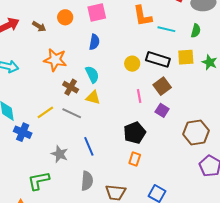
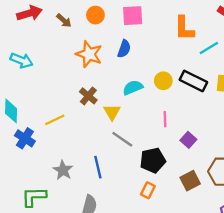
cyan line: (166, 29) -> (209, 48), turned -54
orange star: (55, 60) -> (89, 54), moved
cyan semicircle: (92, 74) -> (133, 87), moved, turned -96
brown square: (162, 86) -> (190, 181), moved
yellow triangle: (93, 98) -> (112, 112), turned 35
gray line: (72, 113) -> (122, 139), moved

